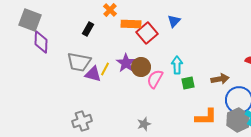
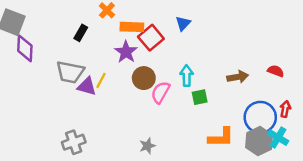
purple star: (126, 63) -> (126, 52), moved
brown arrow: (220, 79) -> (238, 77), moved

